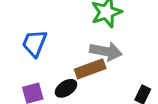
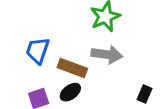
brown rectangle: (90, 69) -> (72, 68), moved, turned 44

